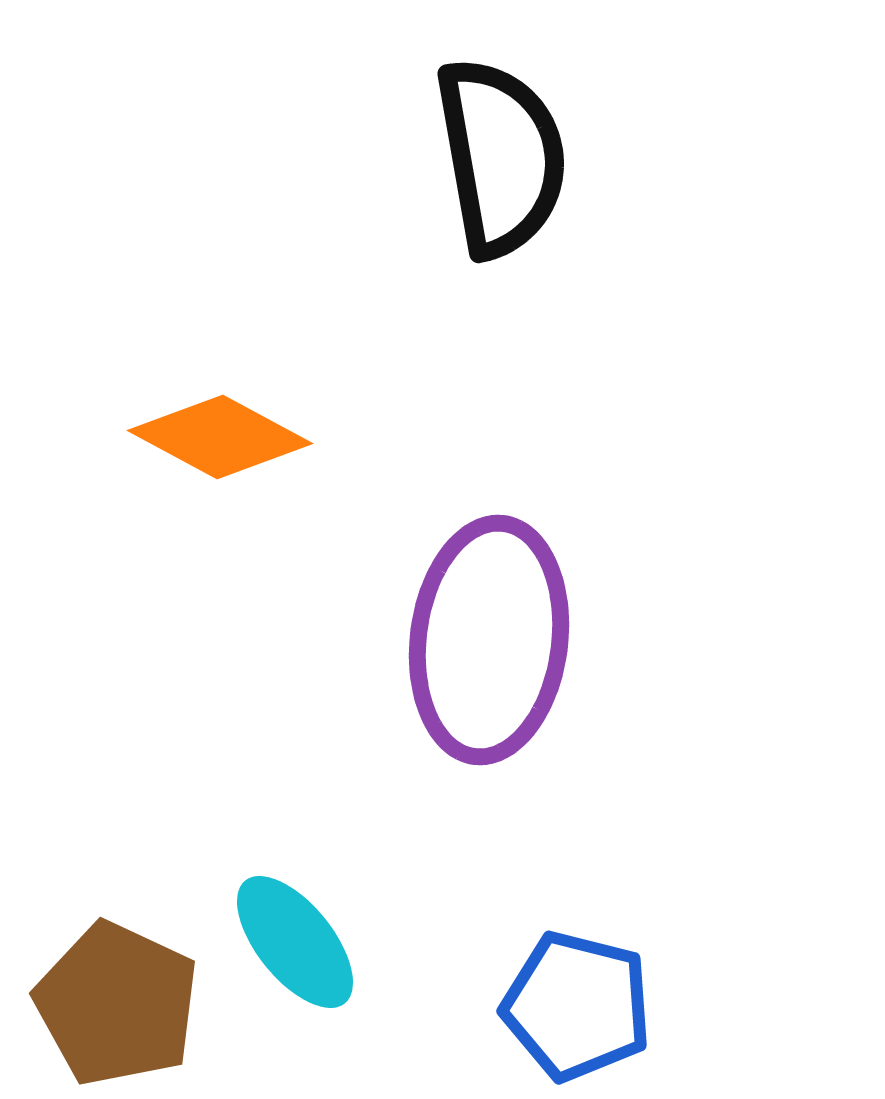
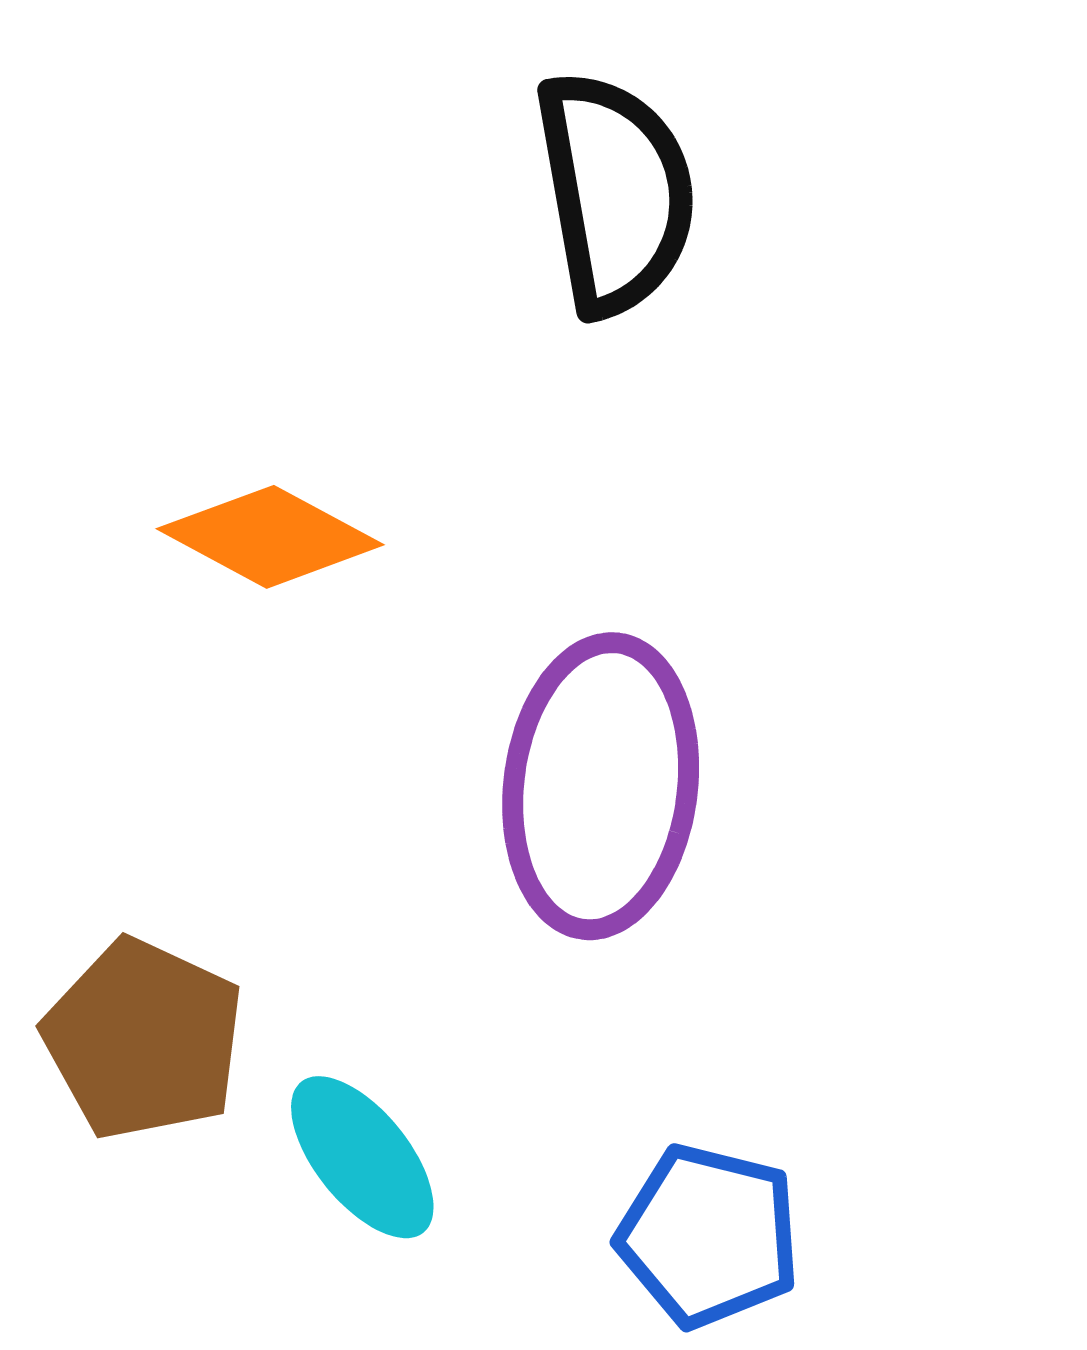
brown pentagon: (117, 1004) -> (144, 1039), moved

